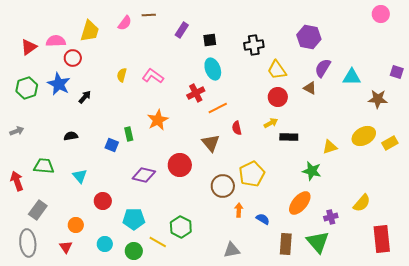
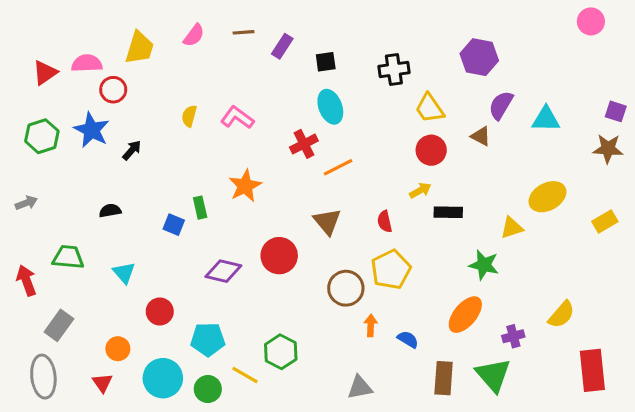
brown line: (149, 15) -> (243, 32), moved
brown star: (378, 99) -> (608, 149), moved
red semicircle: (237, 128) -> (385, 222), moved
yellow ellipse: (364, 136) -> (547, 197), moved
cyan circle: (105, 244) -> (163, 378), size x1.6

